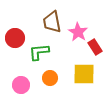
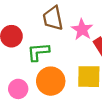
orange circle: (50, 78) -> (51, 81), size x1.6

